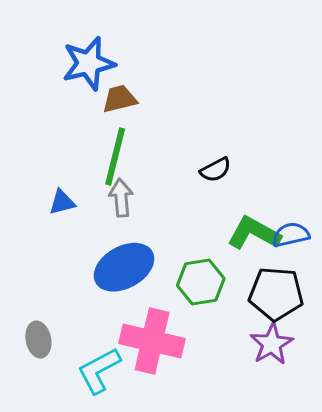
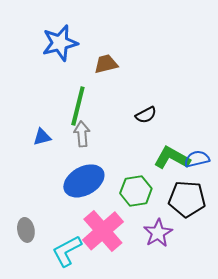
brown trapezoid: (120, 99) -> (106, 64), moved
pink cross: (152, 341) -> (103, 231), turned 36
purple star: (272, 344) -> (158, 233), moved

